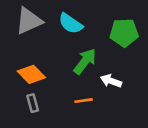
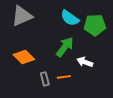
cyan semicircle: (71, 23) -> (70, 18), moved
gray rectangle: (33, 103) -> (45, 79), moved

